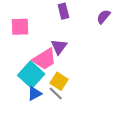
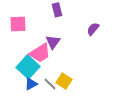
purple semicircle: (104, 17) -> (93, 29), moved
yellow square: (59, 81) -> (64, 81), moved

